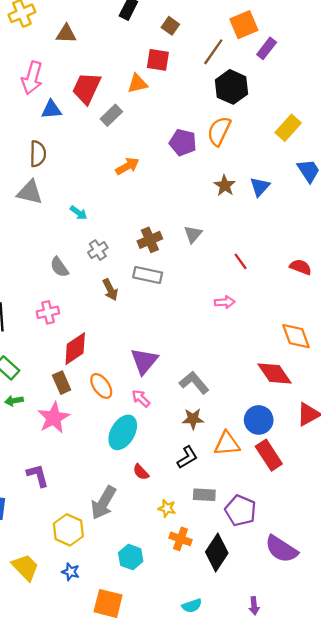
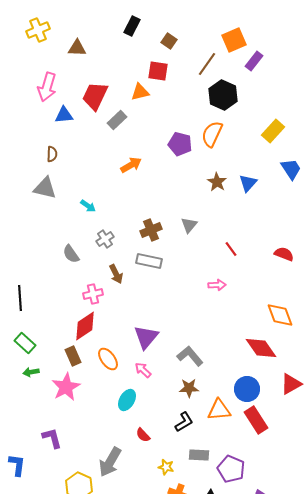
brown semicircle: (38, 154) -> (52, 154), size x0.7
pink cross: (48, 312) -> (93, 294), moved
cyan ellipse: (123, 432) -> (127, 400), size x0.7

